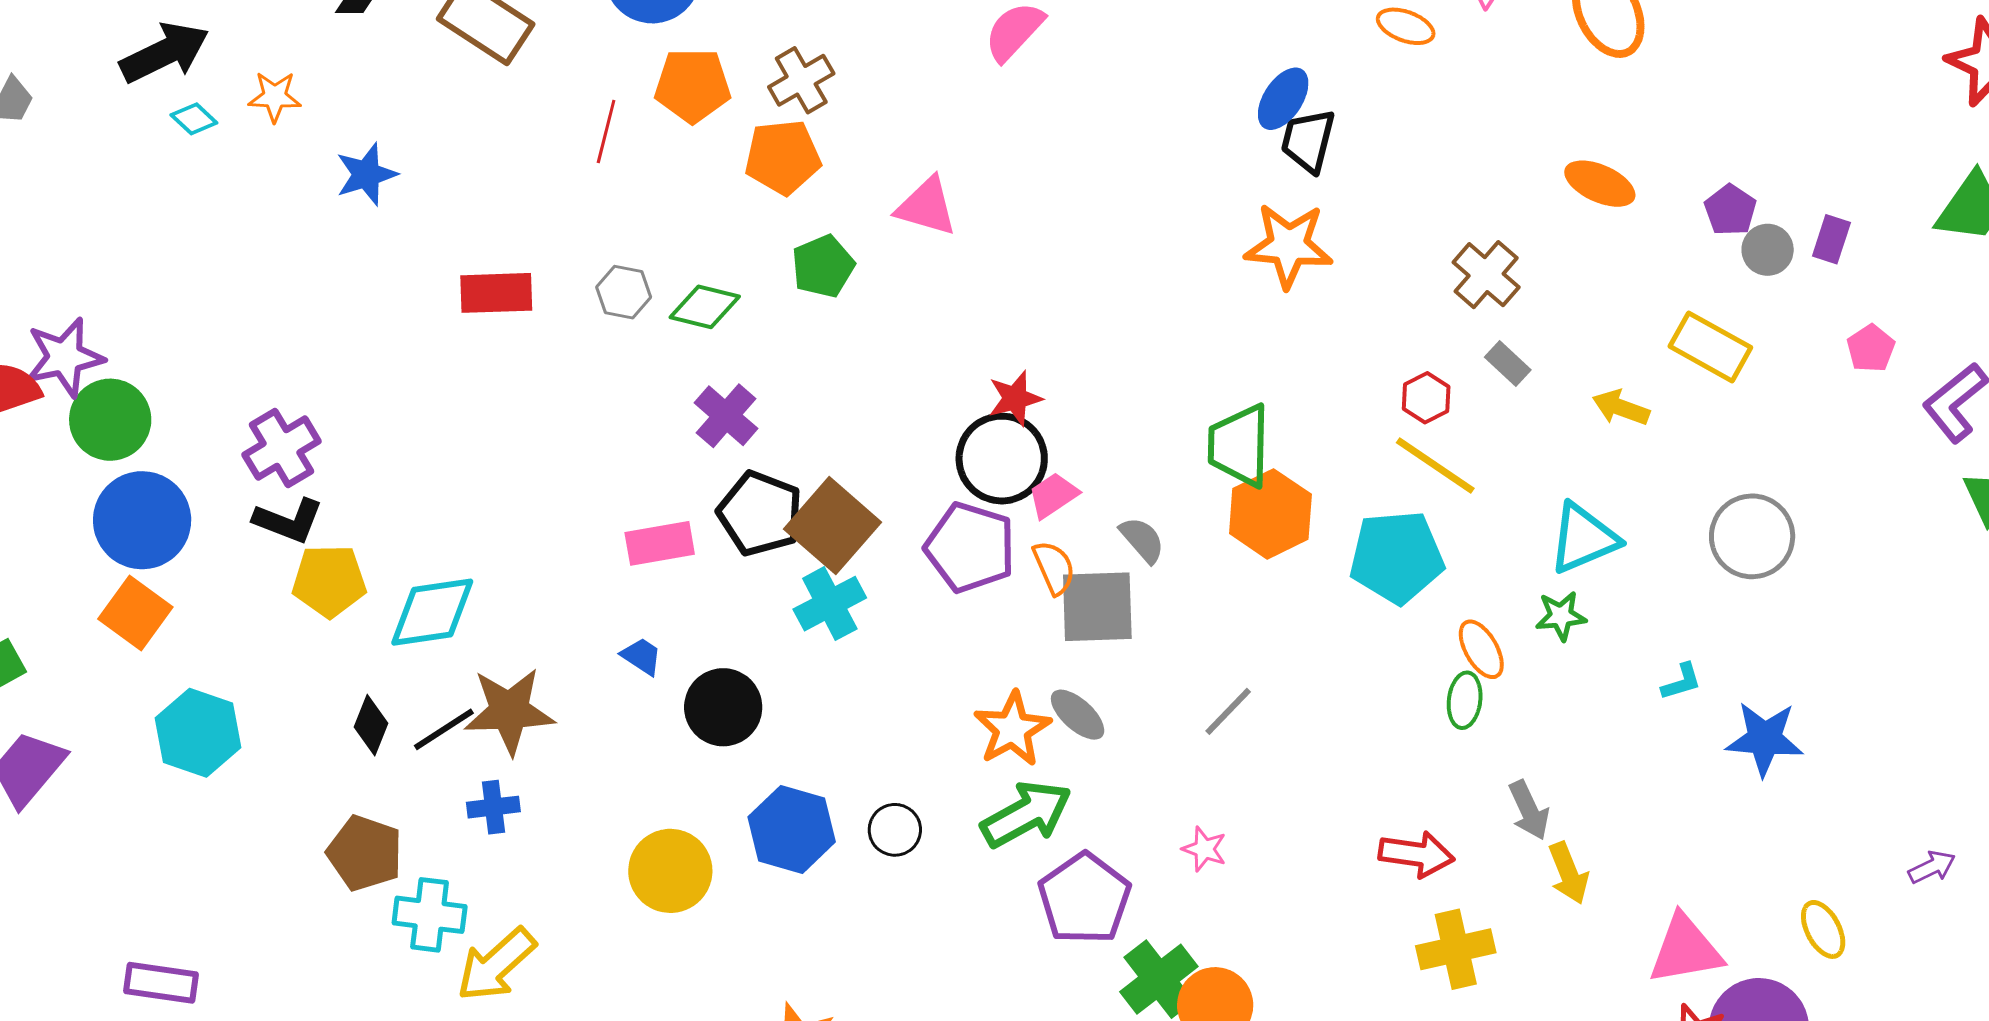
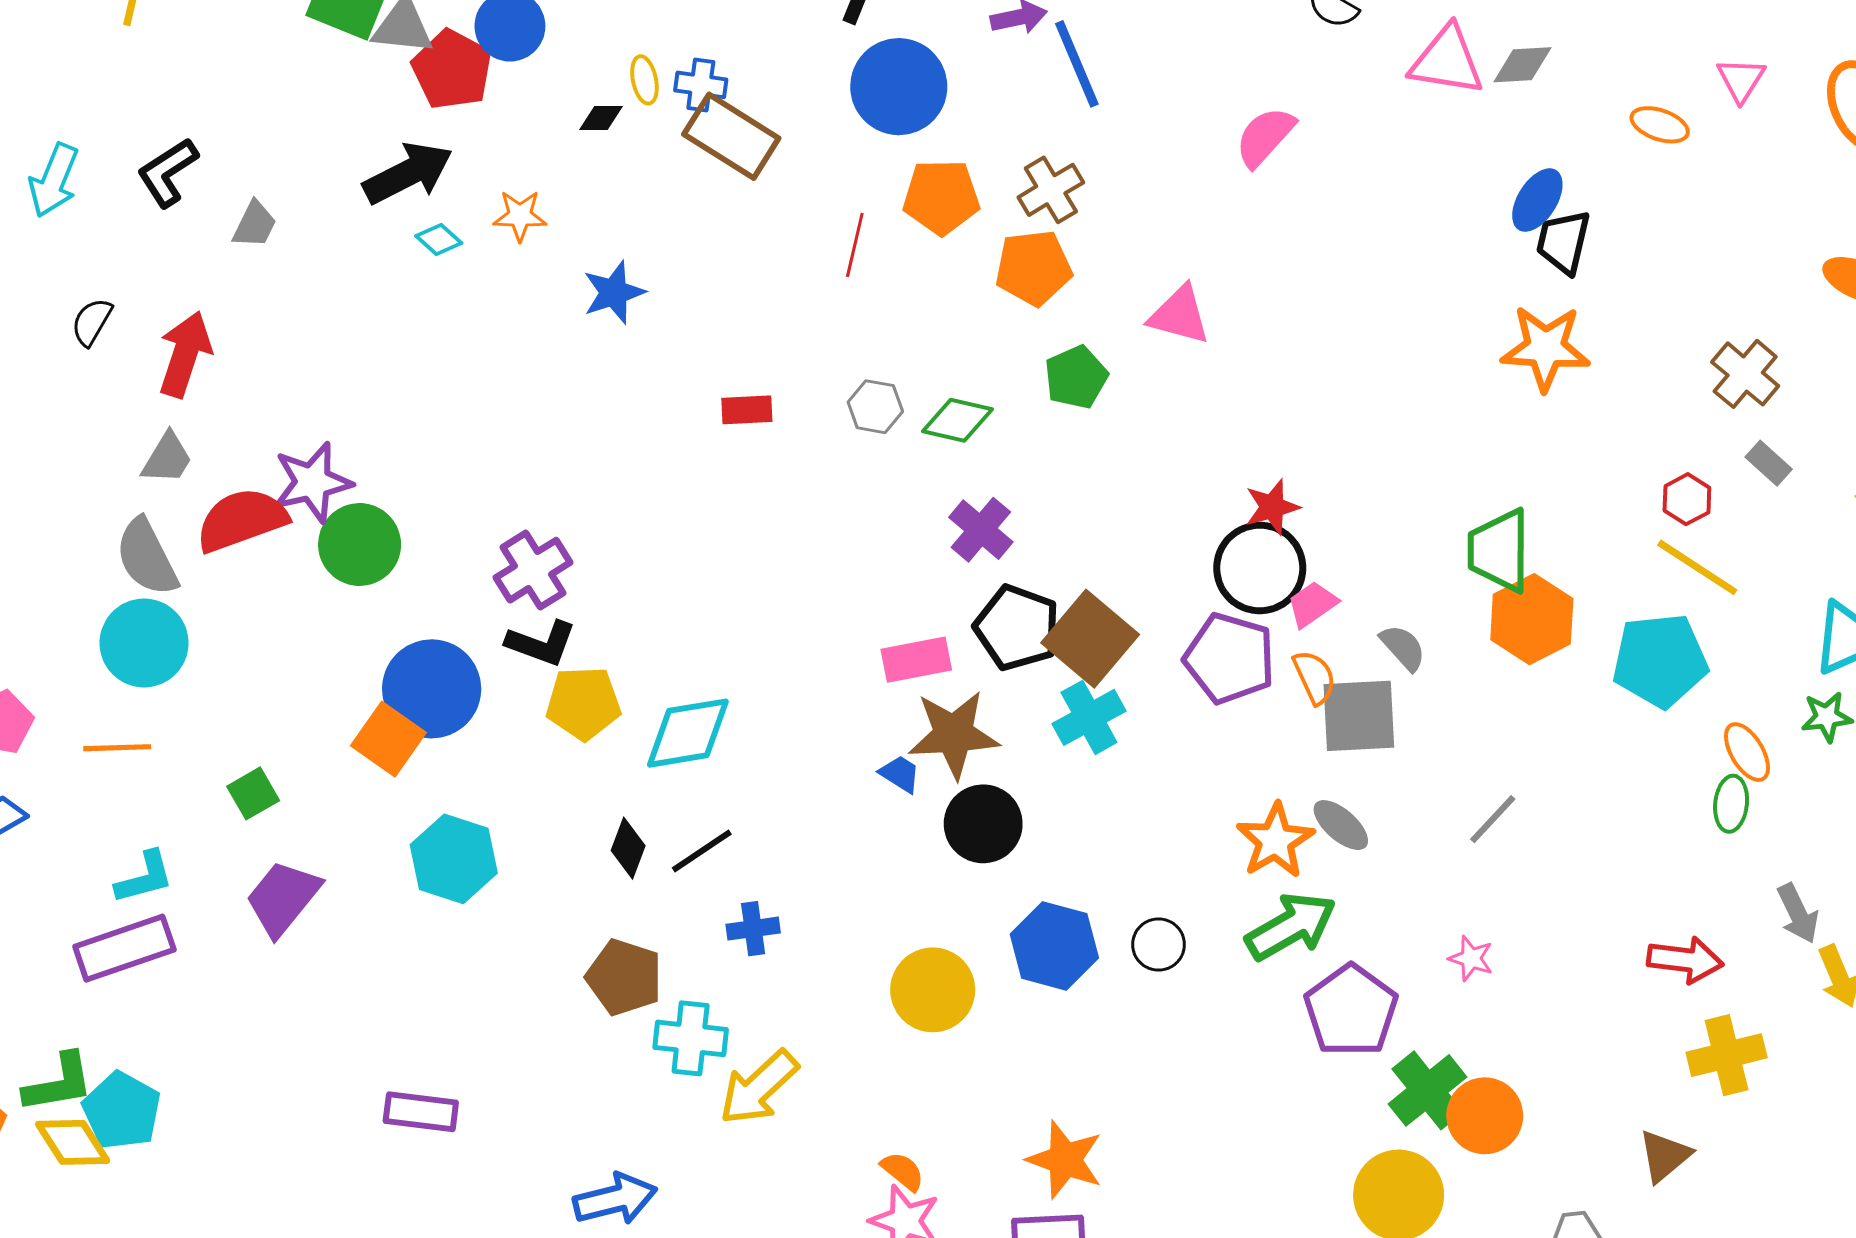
red rectangle: (496, 293) -> (747, 410), size x0.7
blue circle: (142, 520) -> (432, 689), moved
brown star: (509, 711) -> (954, 734), moved

